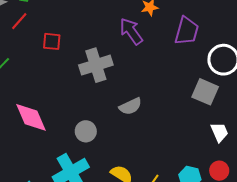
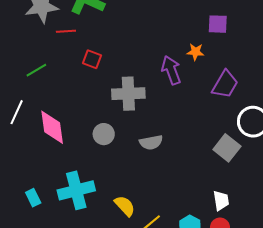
red line: (19, 21) -> (66, 31), turned 30
gray circle: (86, 131) -> (104, 134), moved
white trapezoid: (219, 132) -> (221, 201), moved

